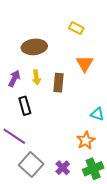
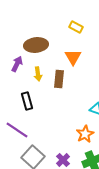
orange triangle: (85, 64) -> (73, 57), moved
purple arrow: (14, 78) -> (17, 64), moved

